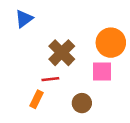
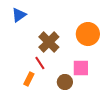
pink square: (102, 72) -> (81, 68), moved
red line: (50, 79) -> (40, 63), turned 64

